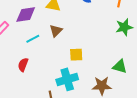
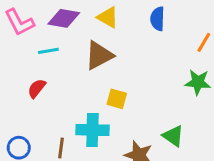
brown triangle: (56, 31) -> (99, 55), size x1.5
cyan line: (33, 39) -> (48, 51), moved

